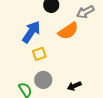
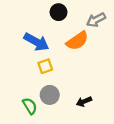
blue arrow: (31, 32) -> (36, 42), turned 85

